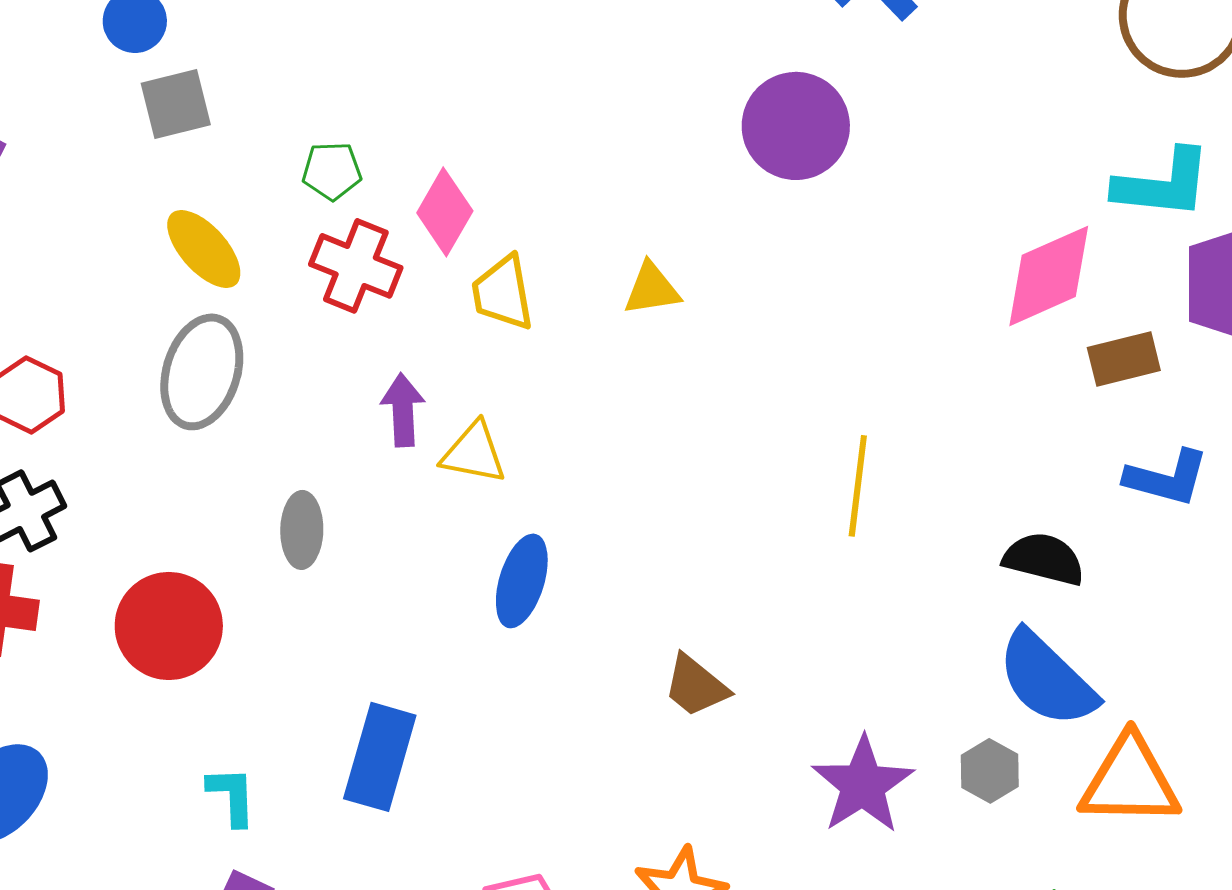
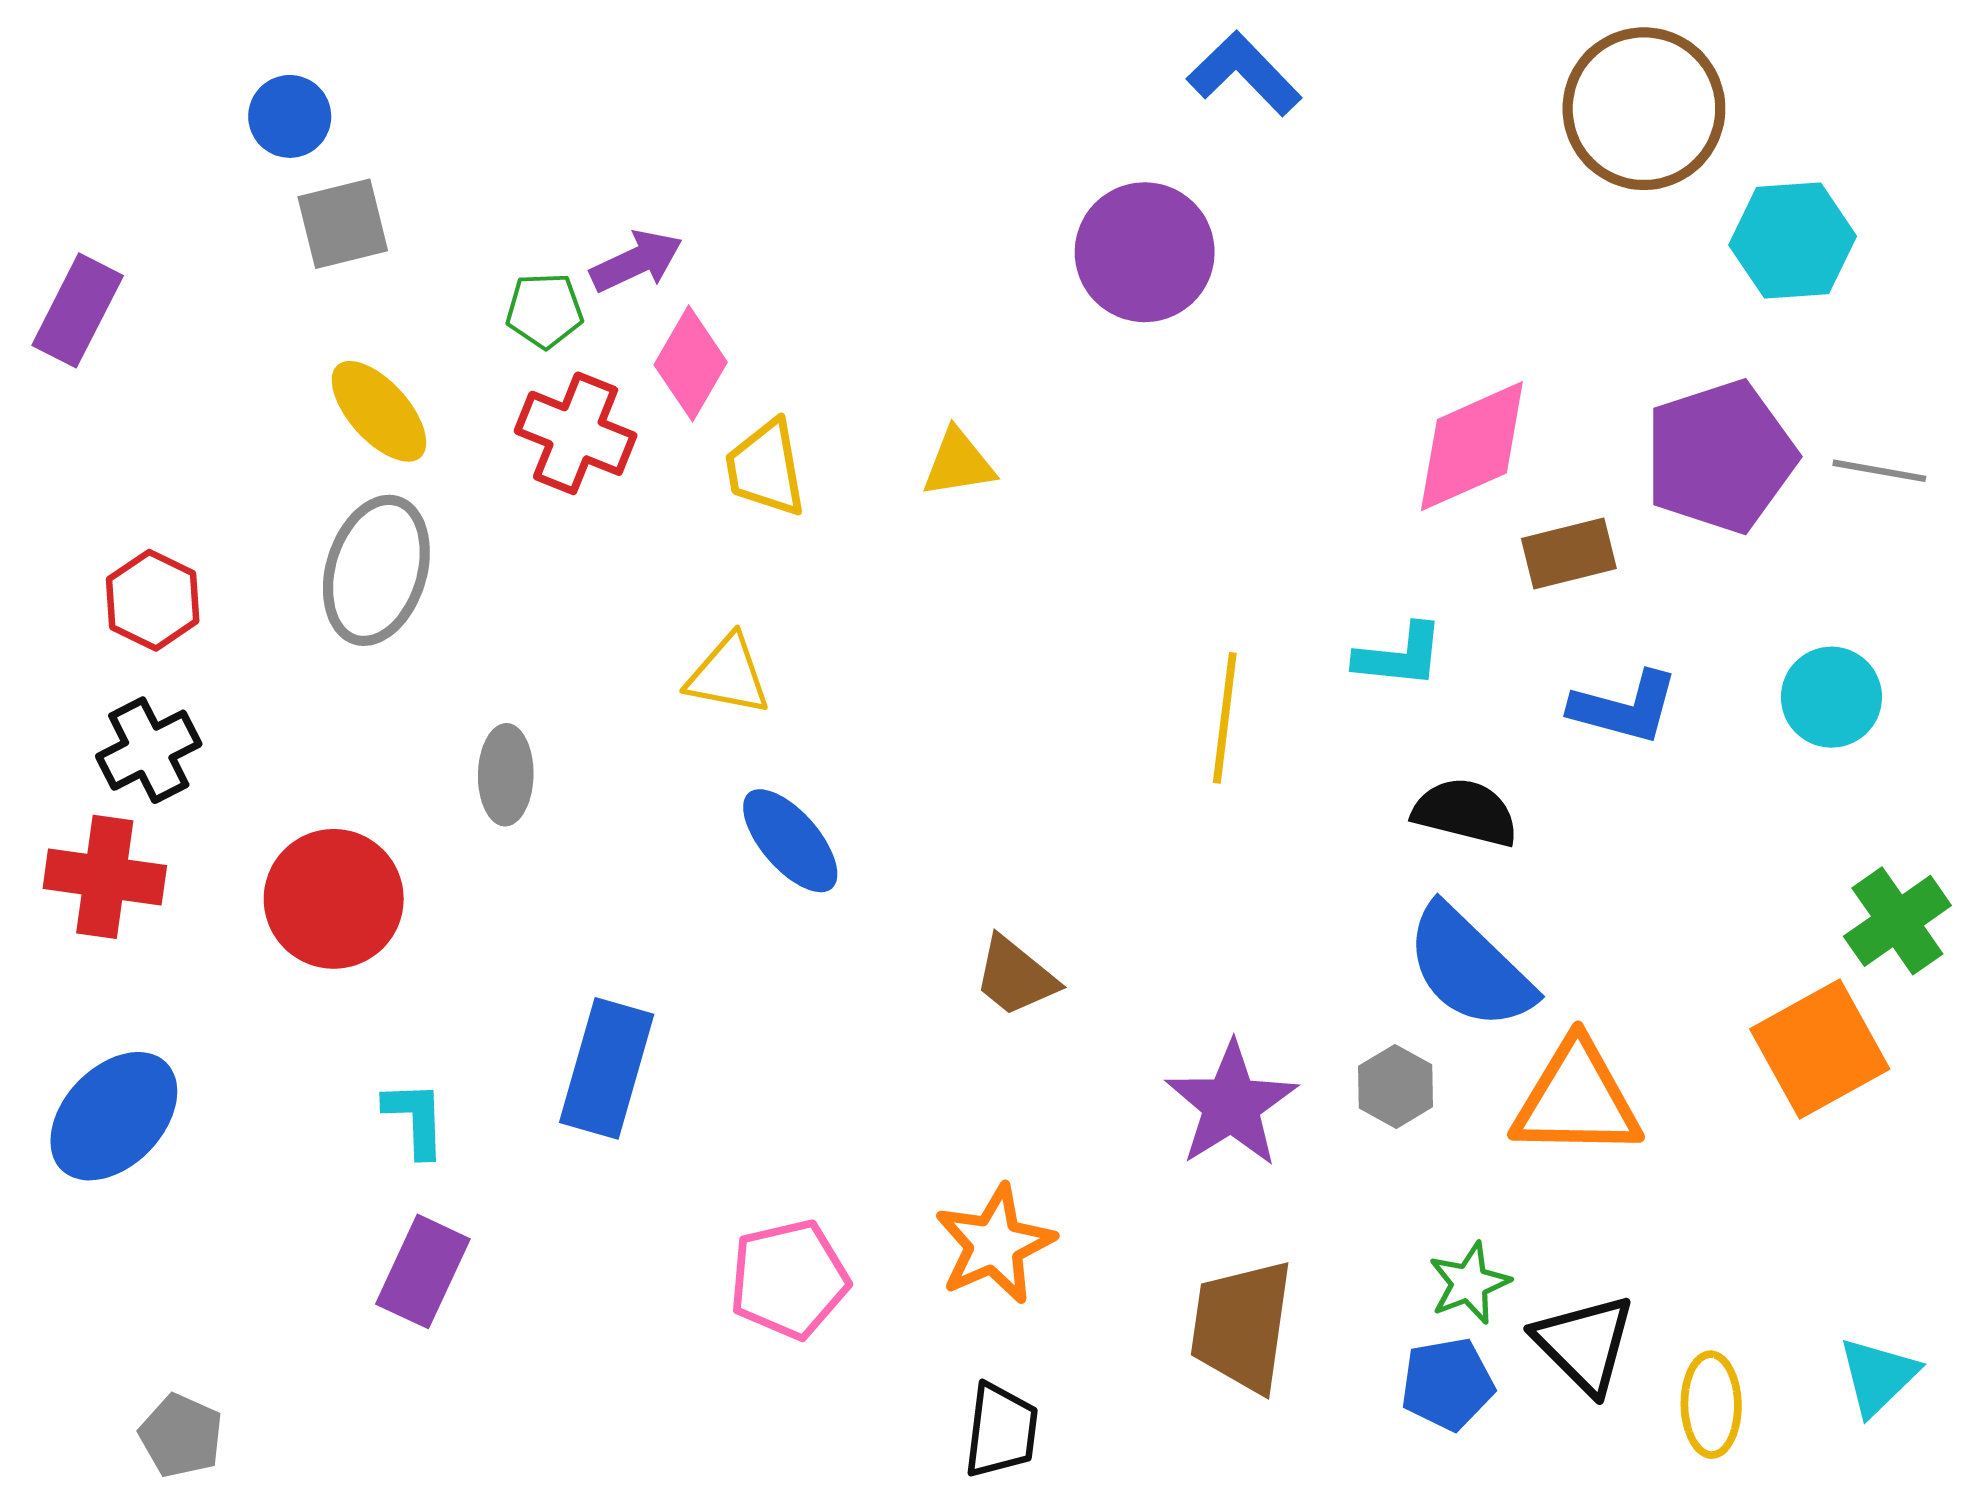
cyan L-shape: (1163, 184) -> (1399, 656), moved, size x0.7
purple arrow: (403, 410) -> (636, 261), moved, turned 68
blue ellipse: (522, 581) -> (790, 841), turned -58

